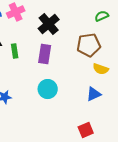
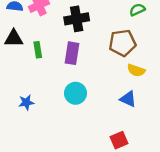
black cross: (49, 24) -> (77, 19), turned 30
blue triangle: (94, 94) -> (128, 99), turned 49

